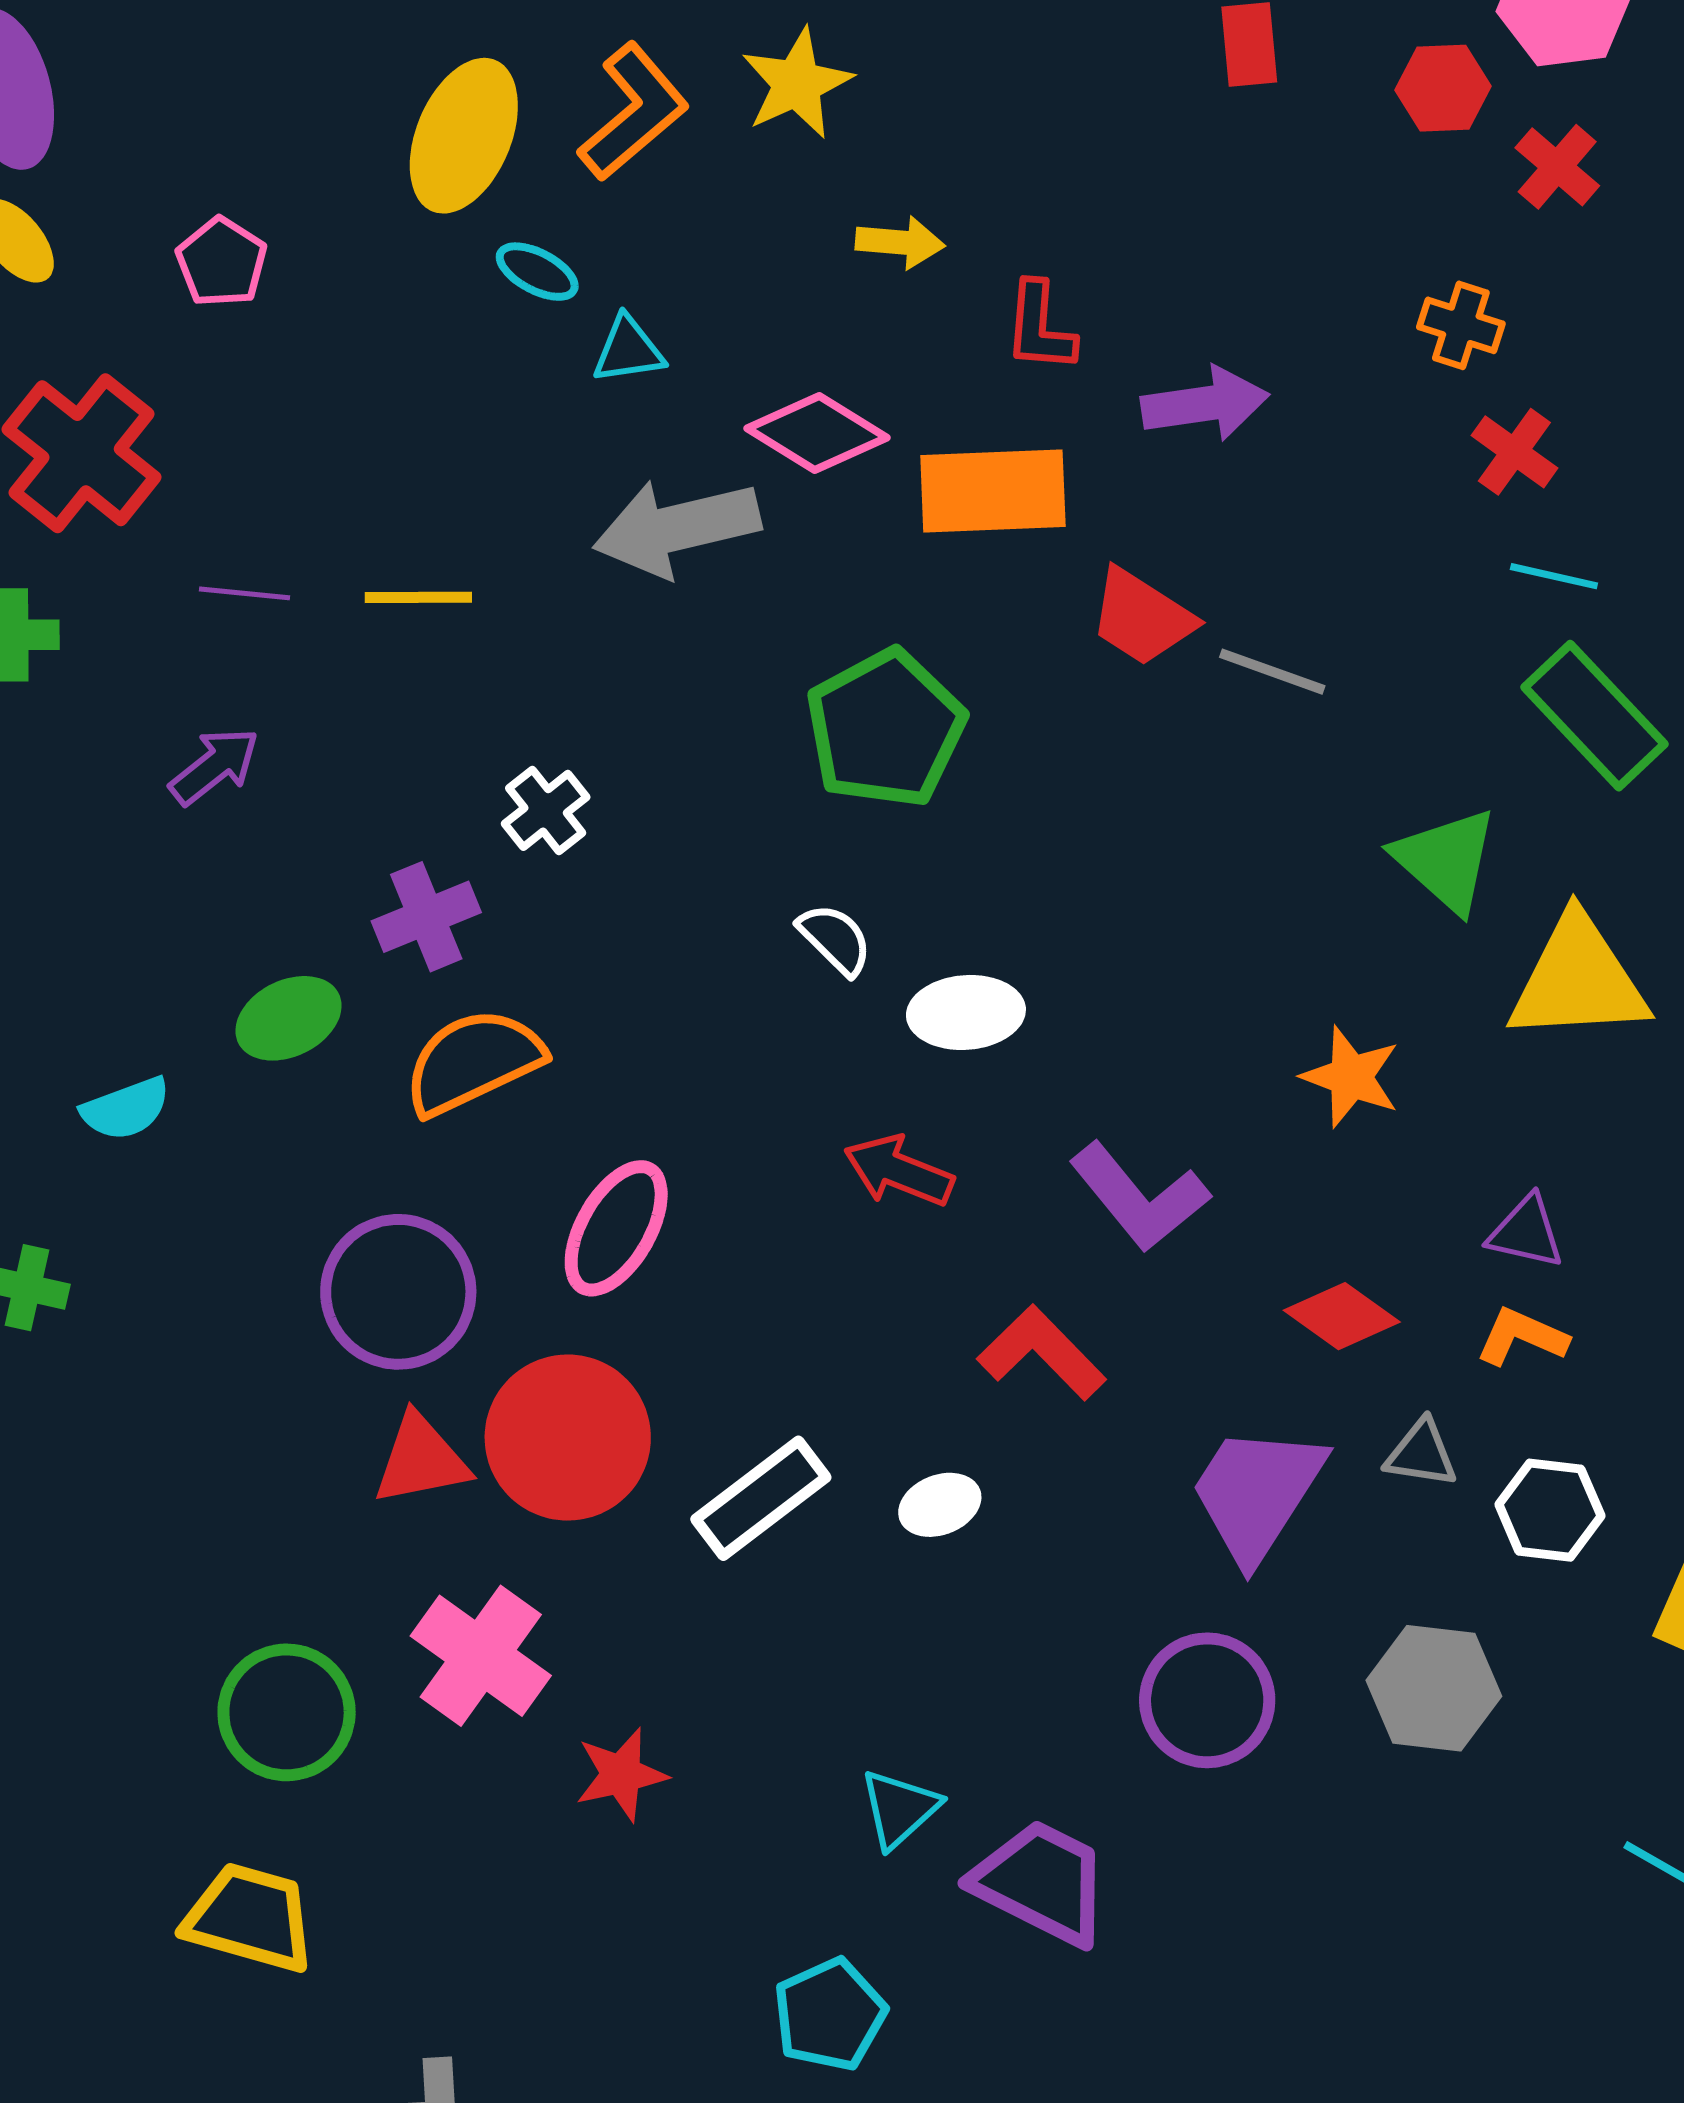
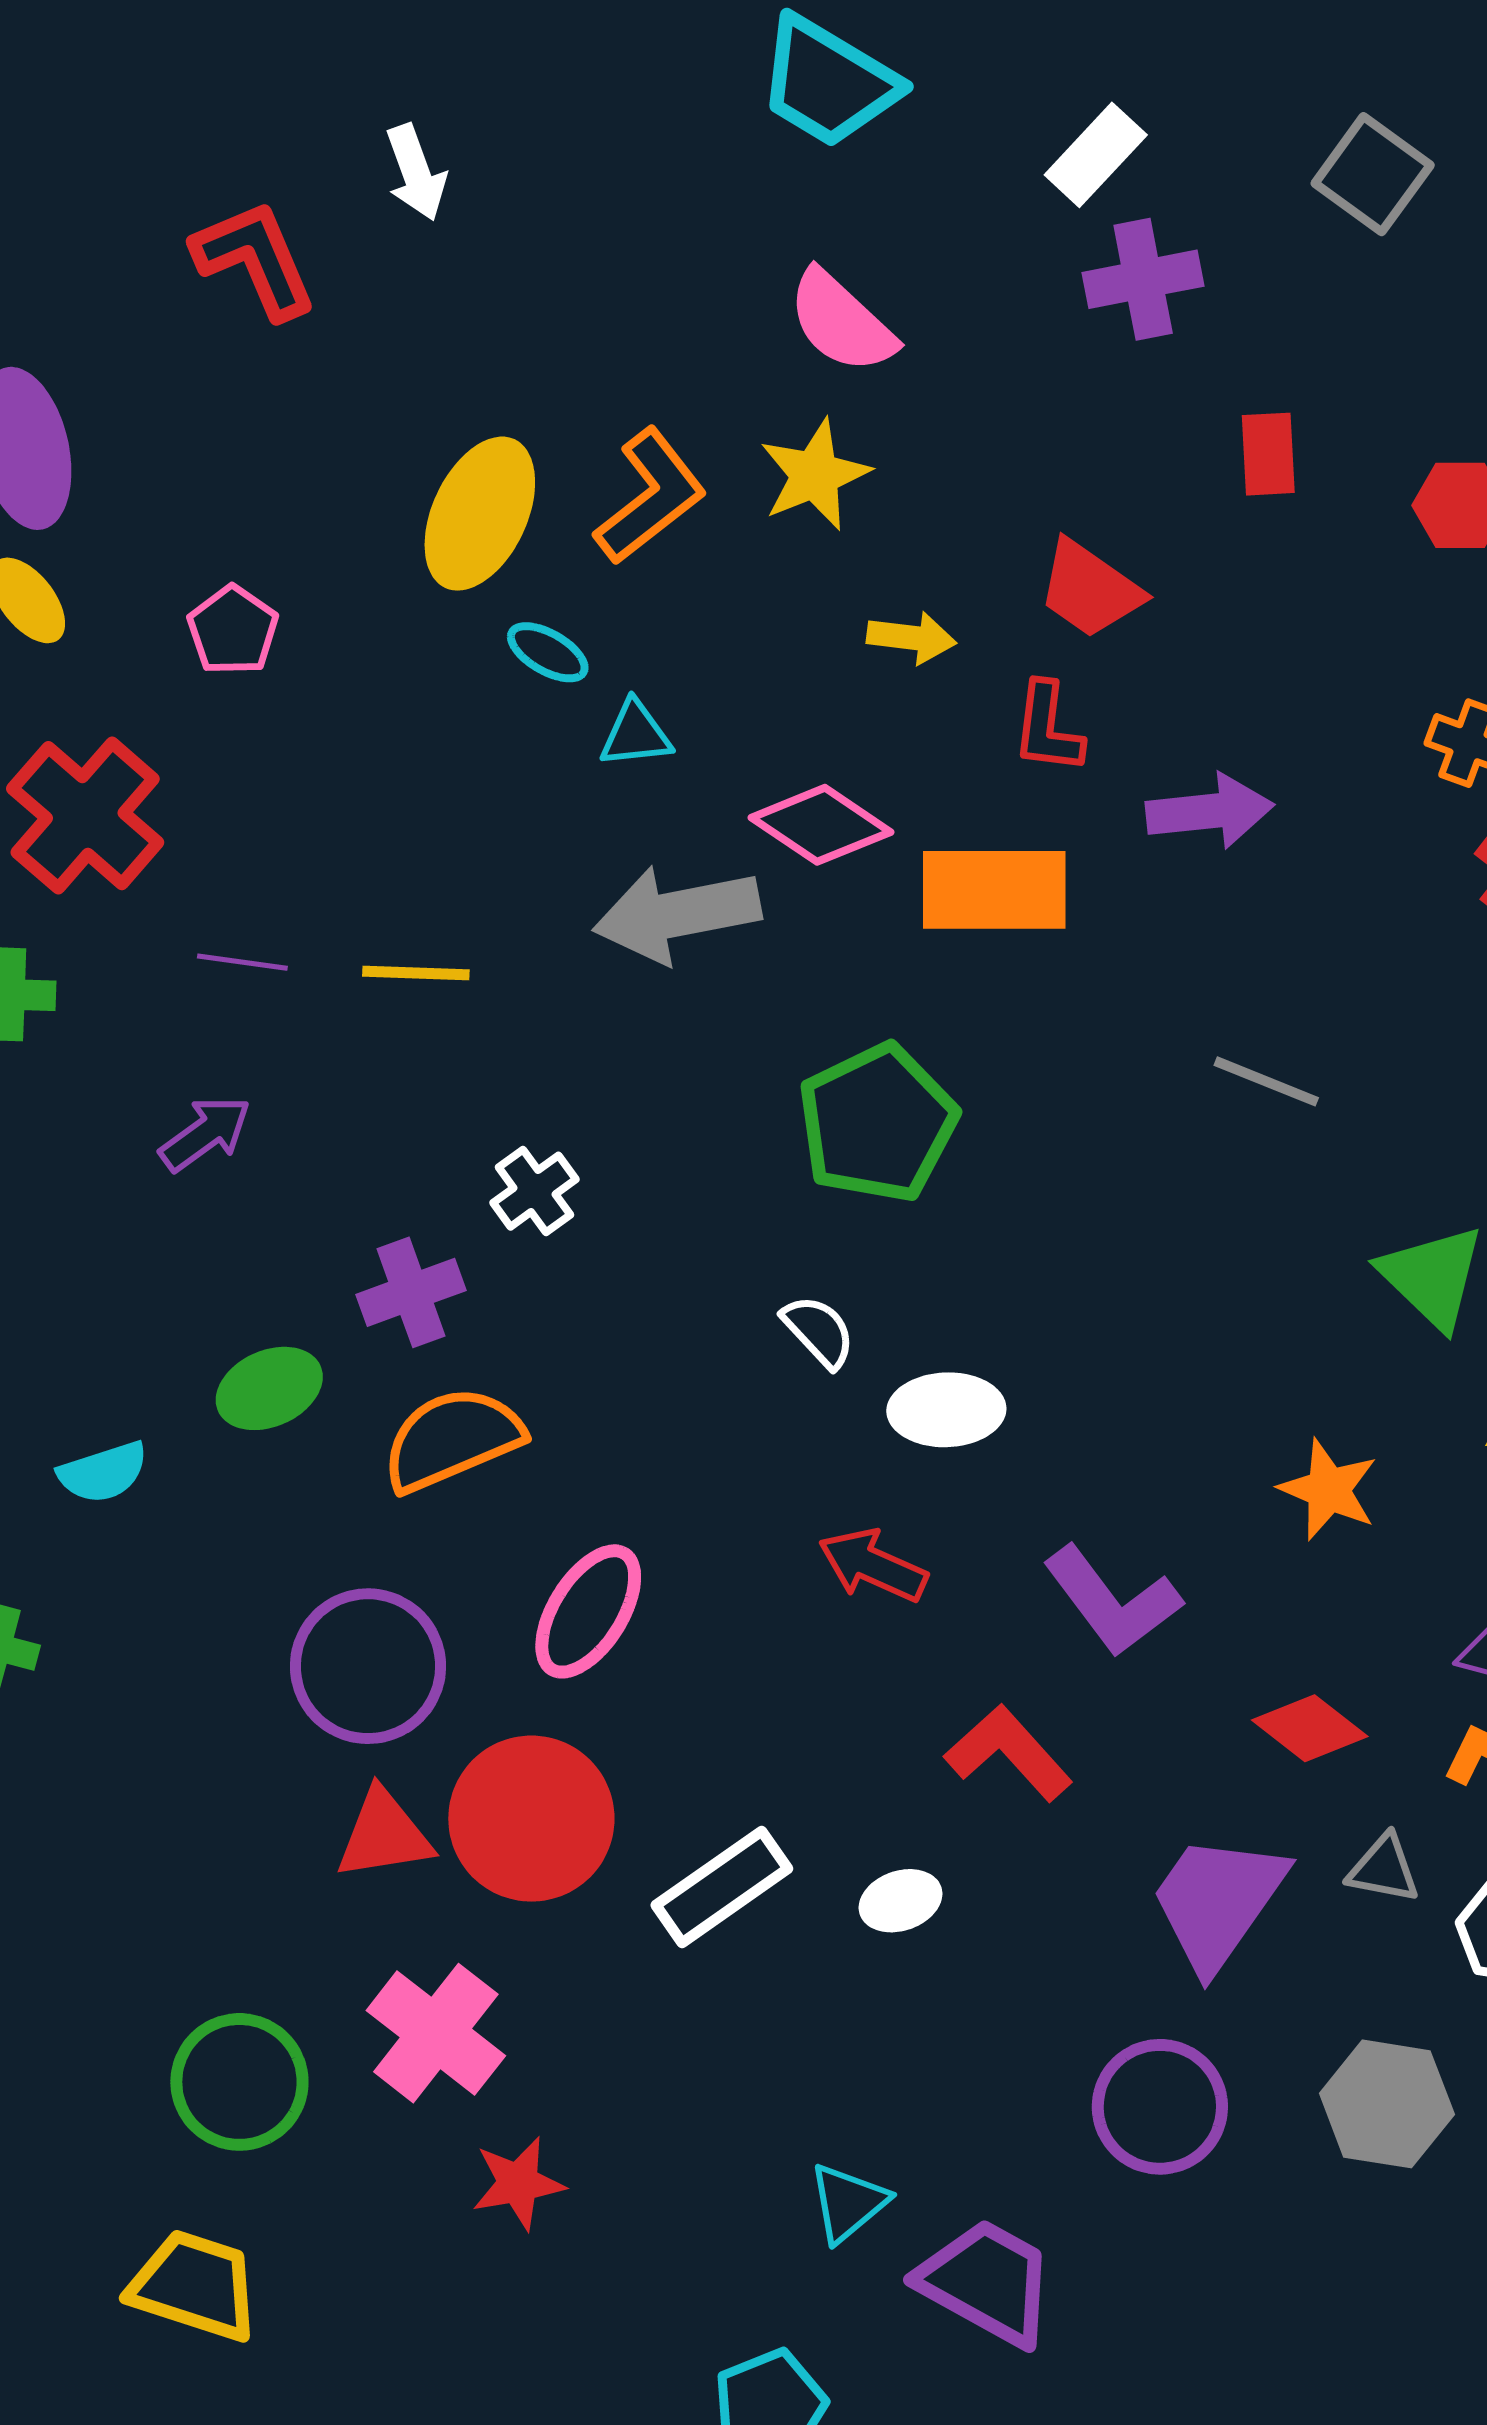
red trapezoid: (1142, 617) -> (1090, 589), moved
red star: (621, 1774) -> (518, 2183), moved

